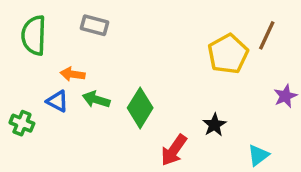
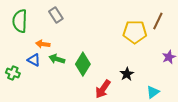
gray rectangle: (95, 25) -> (56, 15), turned 42
yellow pentagon: (228, 54) -> (135, 32), turned 30

